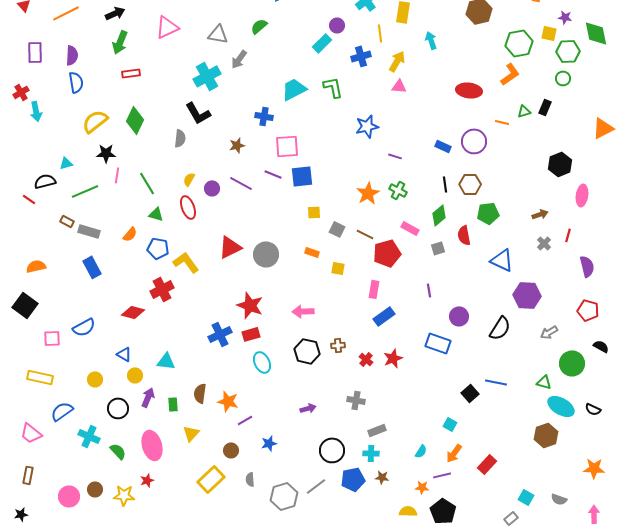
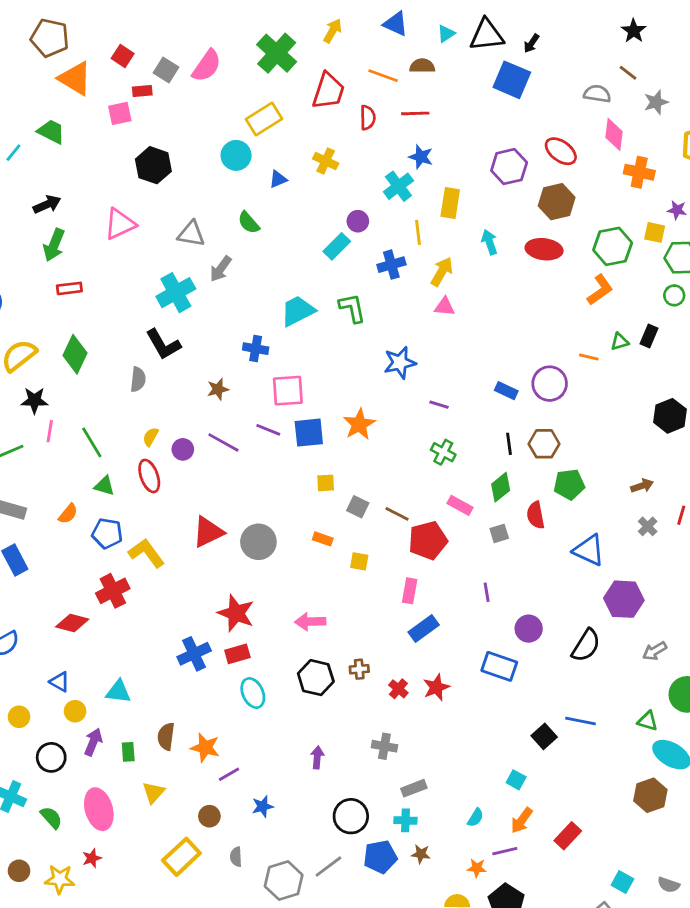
green semicircle: (259, 26) -> (249, 223), turned -90
red ellipse: (469, 90) -> (544, 249), moved
orange star: (368, 193) -> (359, 424), moved
purple arrow: (308, 408) -> (317, 757), turned -70

